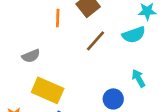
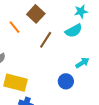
orange line: (58, 18) -> (14, 27), turned -32
cyan arrow: (138, 78) -> (82, 63), turned 96

